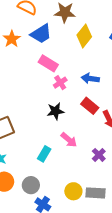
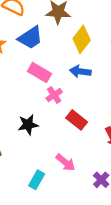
blue arrow: (90, 78) -> (80, 71), moved
red rectangle: (90, 106) -> (77, 120), moved
black star: (55, 111) -> (28, 125), moved

